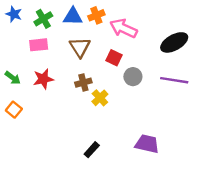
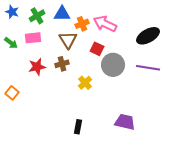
orange cross: (96, 15) -> (82, 24), moved
gray circle: (133, 77) -> (113, 65), size x1.5
green arrow: (13, 78) -> (11, 43), moved
brown cross: (83, 83) -> (62, 64), moved
black rectangle: (92, 150) -> (78, 127), turned -32

